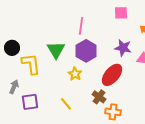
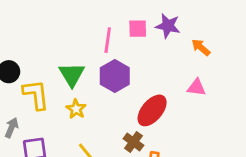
pink square: (121, 13) -> (138, 29), moved
purple star: (123, 48) -> (168, 26), moved
yellow star: (75, 74) -> (76, 109), moved

